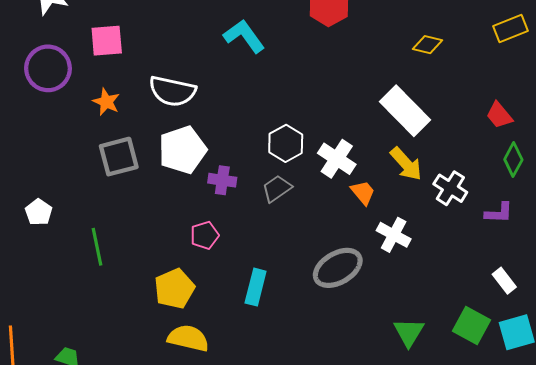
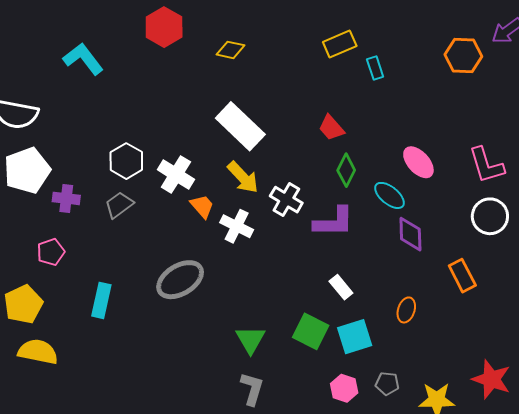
yellow diamond: (427, 45) -> (230, 50), moved
purple L-shape: (499, 213) -> (334, 222), size x1.5
white cross: (394, 235) -> (237, 226), moved

